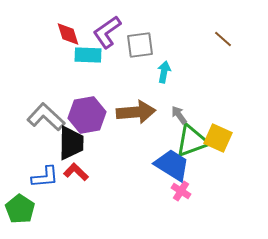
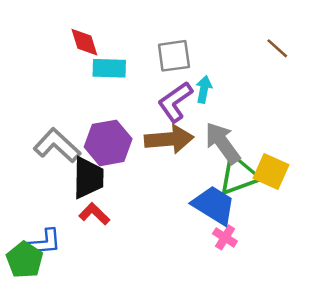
purple L-shape: (107, 32) -> (175, 102), moved
gray arrow: (179, 115) -> (222, 143), size x1.8
blue L-shape: (45, 177) -> (45, 242), moved

